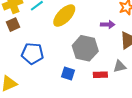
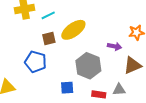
brown square: (13, 25) -> (49, 38), moved
blue square: (68, 73) -> (67, 88), turned -32

